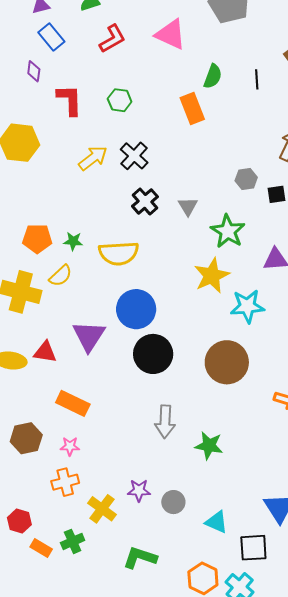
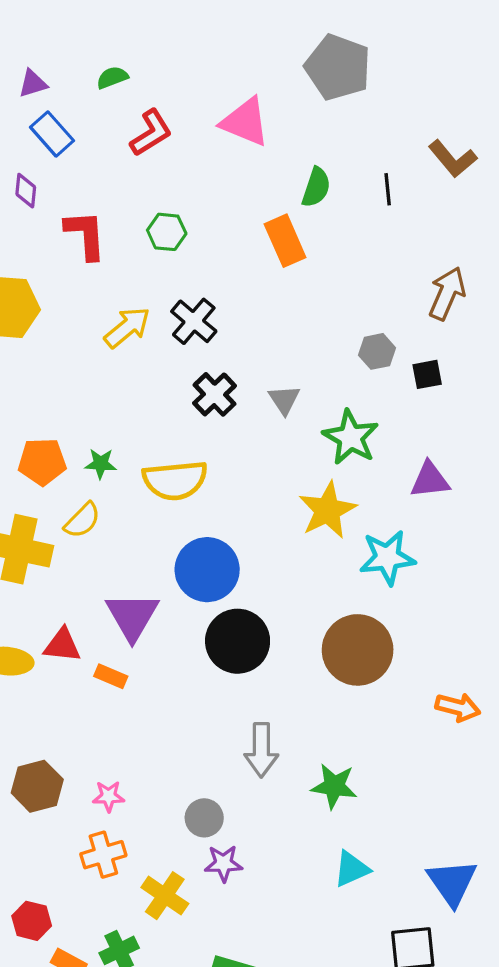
orange rectangle: (73, 403) -> (111, 676), moved, size x0.6
gray circle: (173, 502) -> (204, 818), moved
cyan triangle: (217, 522) -> (352, 869), moved, turned -45

